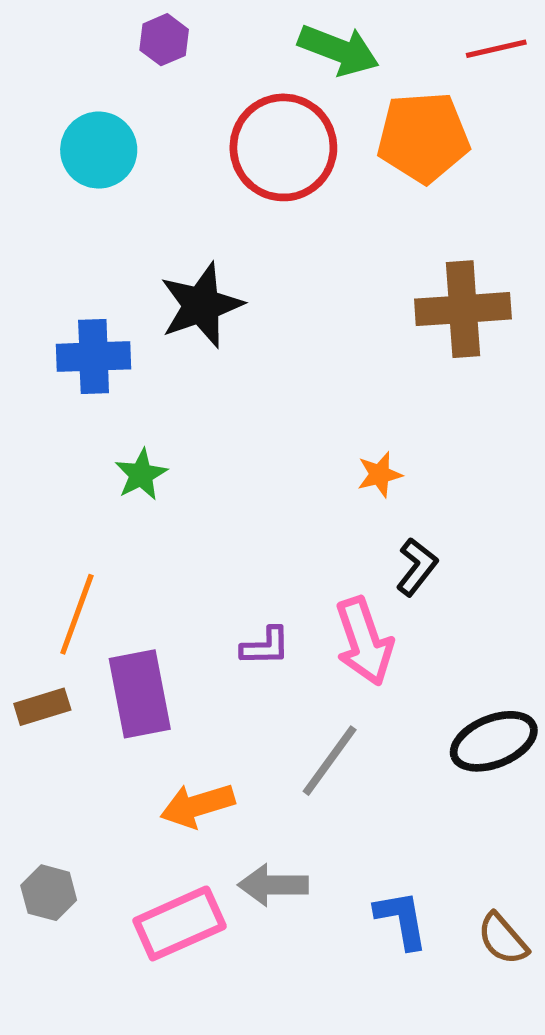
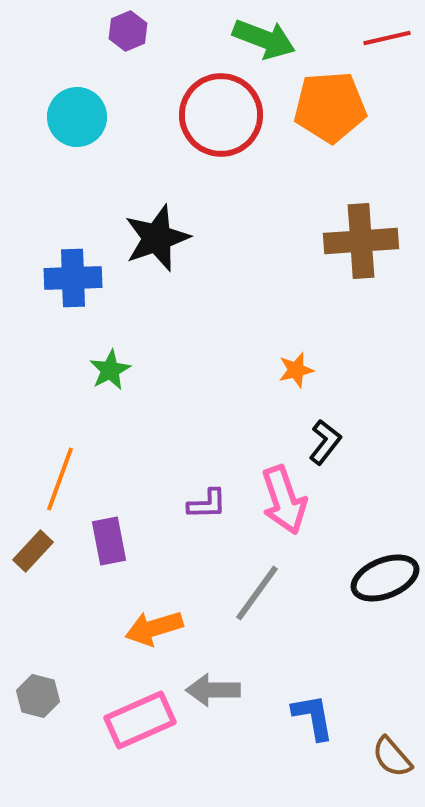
purple rectangle: (140, 694) -> (109, 541), size x0.7
brown rectangle: (42, 707) -> (33, 551), turned -30
brown semicircle: (503, 939) -> (392, 757), moved

